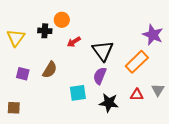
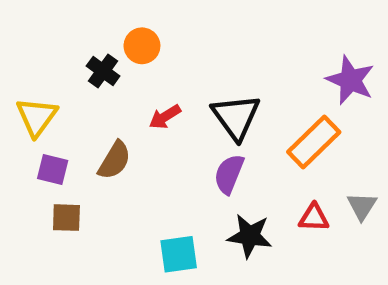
black cross: (45, 31) -> (103, 71), turned 32
yellow triangle: (16, 38) -> (37, 117), moved
red arrow: (74, 42) -> (165, 117), moved
cyan square: (78, 93) -> (179, 254), moved
brown square: (14, 108) -> (66, 218), moved

